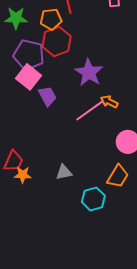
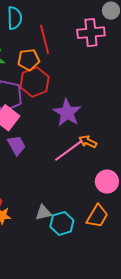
purple trapezoid: (47, 96) -> (17, 145), moved
cyan hexagon: (93, 199) -> (62, 223), moved

